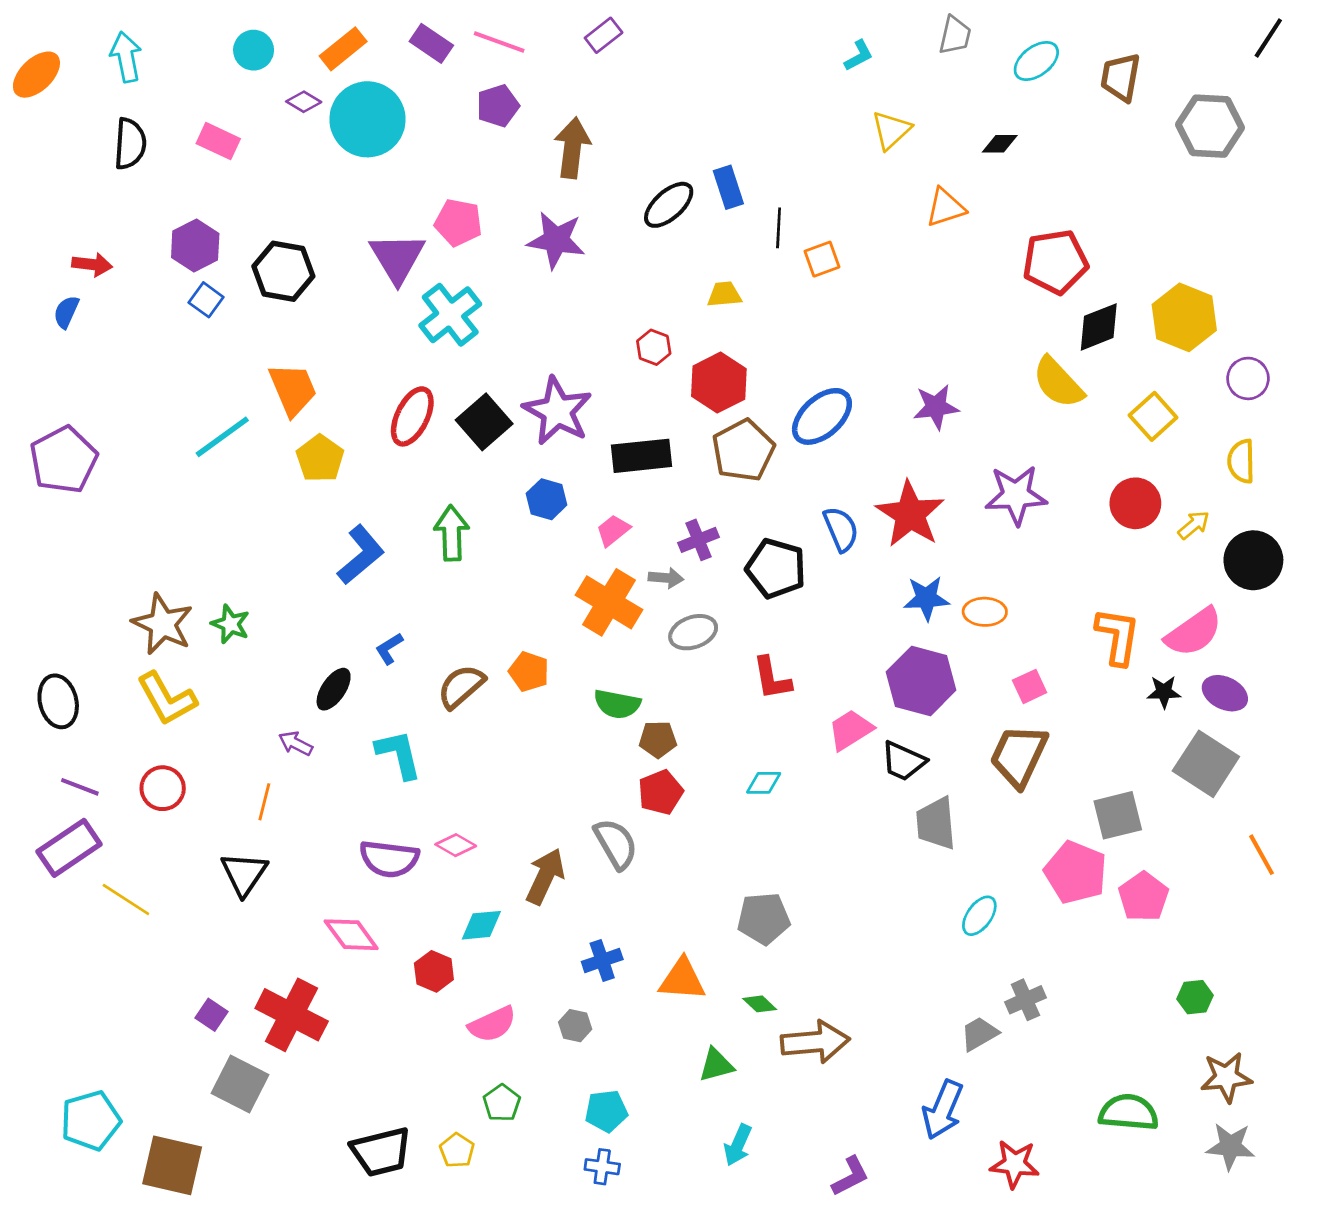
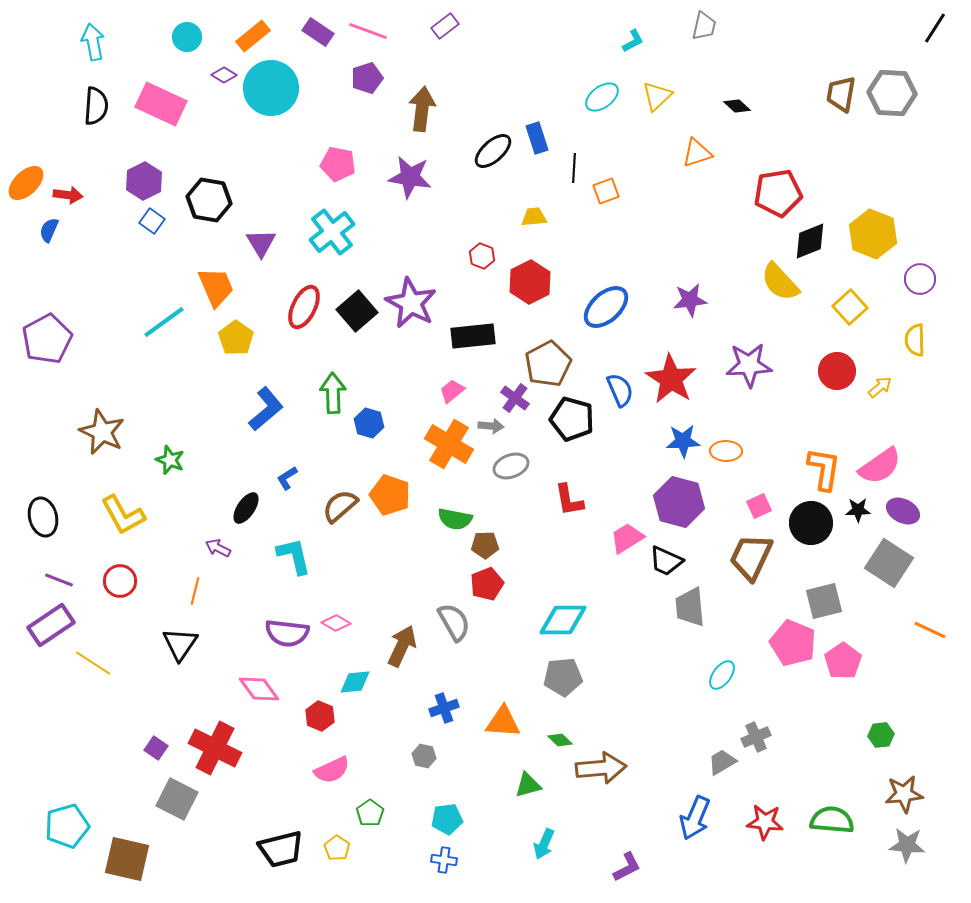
cyan ellipse: (1036, 61) -> (602, 97), moved
orange ellipse: (36, 75) -> (26, 183), moved
brown trapezoid: (1120, 77) -> (841, 94), moved
pink rectangle: (218, 141) -> (161, 104), size x1.6
black diamond: (1000, 144) -> (737, 106), turned 44
purple triangle: (397, 258) -> (261, 243), moved, size x0.7
brown pentagon: (743, 450) -> (548, 364), moved
blue hexagon: (547, 499) -> (369, 423), moved
purple cross: (699, 540) -> (515, 398), turned -32
black circle: (1253, 560) -> (811, 523), moved
brown star: (163, 624) -> (102, 432), moved
orange pentagon: (529, 672) -> (390, 495), size x1.4
cyan diamond: (764, 783) -> (563, 620), moved, size x1.8
orange line: (1262, 855) -> (930, 630), turned -36
pink semicircle: (492, 1024) -> (332, 770), moved
red star: (1015, 1164) -> (765, 822), moved

